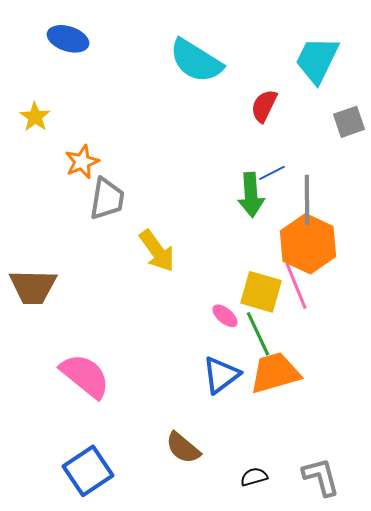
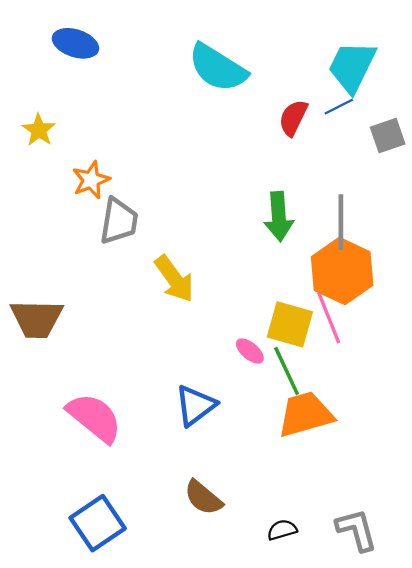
blue line: (272, 173) -> (339, 107), moved
blue triangle: (221, 375) -> (195, 405), moved

